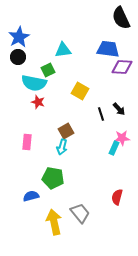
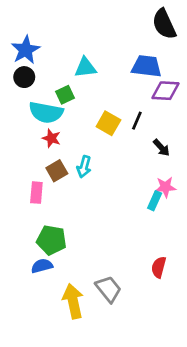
black line: (101, 114) -> (137, 121), moved, turned 40
brown square: (66, 131) -> (57, 171), moved
cyan arrow: (62, 147) -> (84, 167), moved
green pentagon: (53, 178) -> (51, 240), moved

